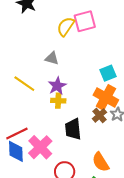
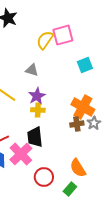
cyan square: (108, 73) -> (85, 65), moved
brown cross: (100, 115) -> (77, 124), turned 32
black trapezoid: (73, 129) -> (35, 137), moved

